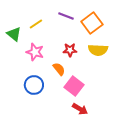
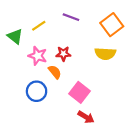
orange square: (92, 23) -> (112, 25), moved
red star: (70, 50) -> (63, 54), moved
orange semicircle: (59, 69) -> (55, 72), moved

